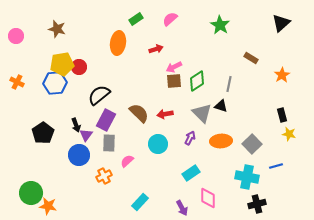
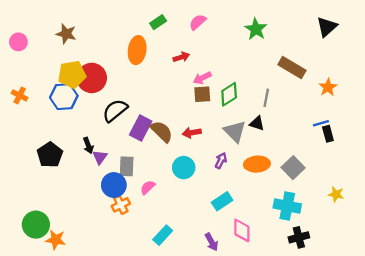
brown rectangle: (251, 58) -> (292, 67), size x1.6
red circle: (79, 67) -> (92, 78), size x1.6
purple rectangle: (106, 120) -> (141, 128), moved
yellow star: (289, 134) -> (336, 194), moved
blue circle: (79, 155) -> (114, 185), moved
blue line: (276, 166) -> (321, 123), moved

